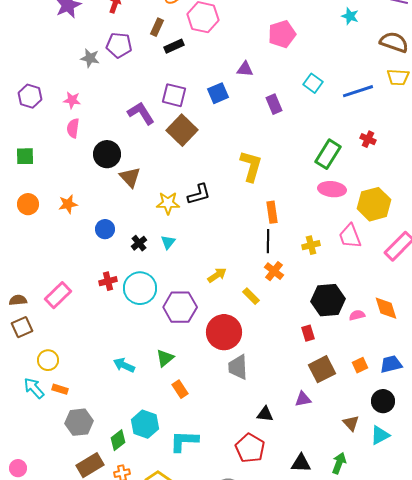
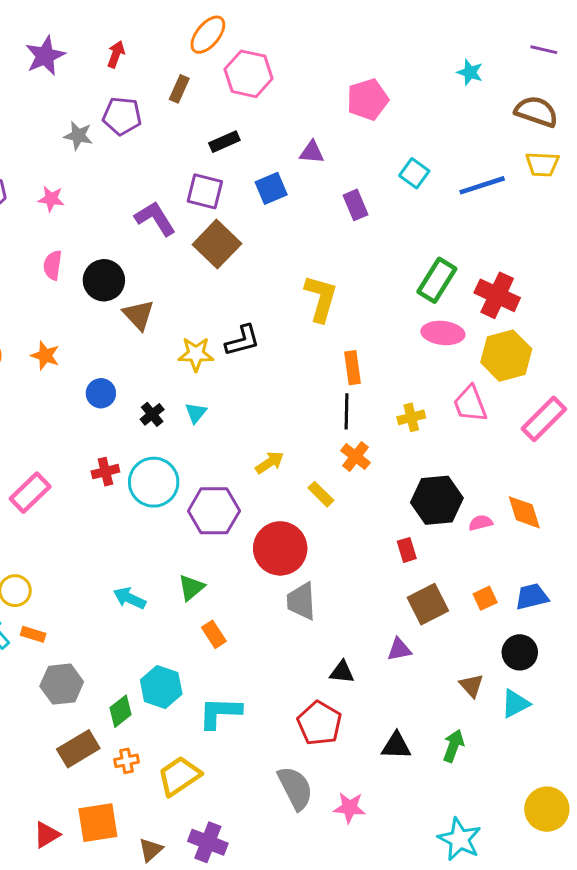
black rectangle: (174, 46) -> (224, 142), moved
pink semicircle: (73, 128) -> (53, 265), moved
red cross: (368, 139) -> (497, 295), moved, size x1.8
orange star: (68, 204) -> (45, 356), turned 30

